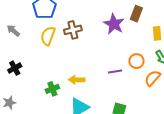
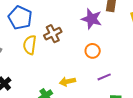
orange circle: (136, 61) -> (93, 51), moved
purple line: (115, 71) -> (104, 77), moved

